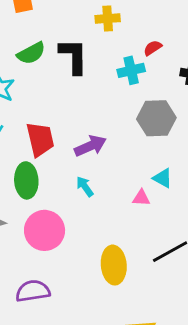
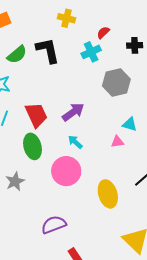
yellow cross: (108, 19) -> (67, 18), turned 30
pink circle: (45, 230) -> (66, 171), moved

